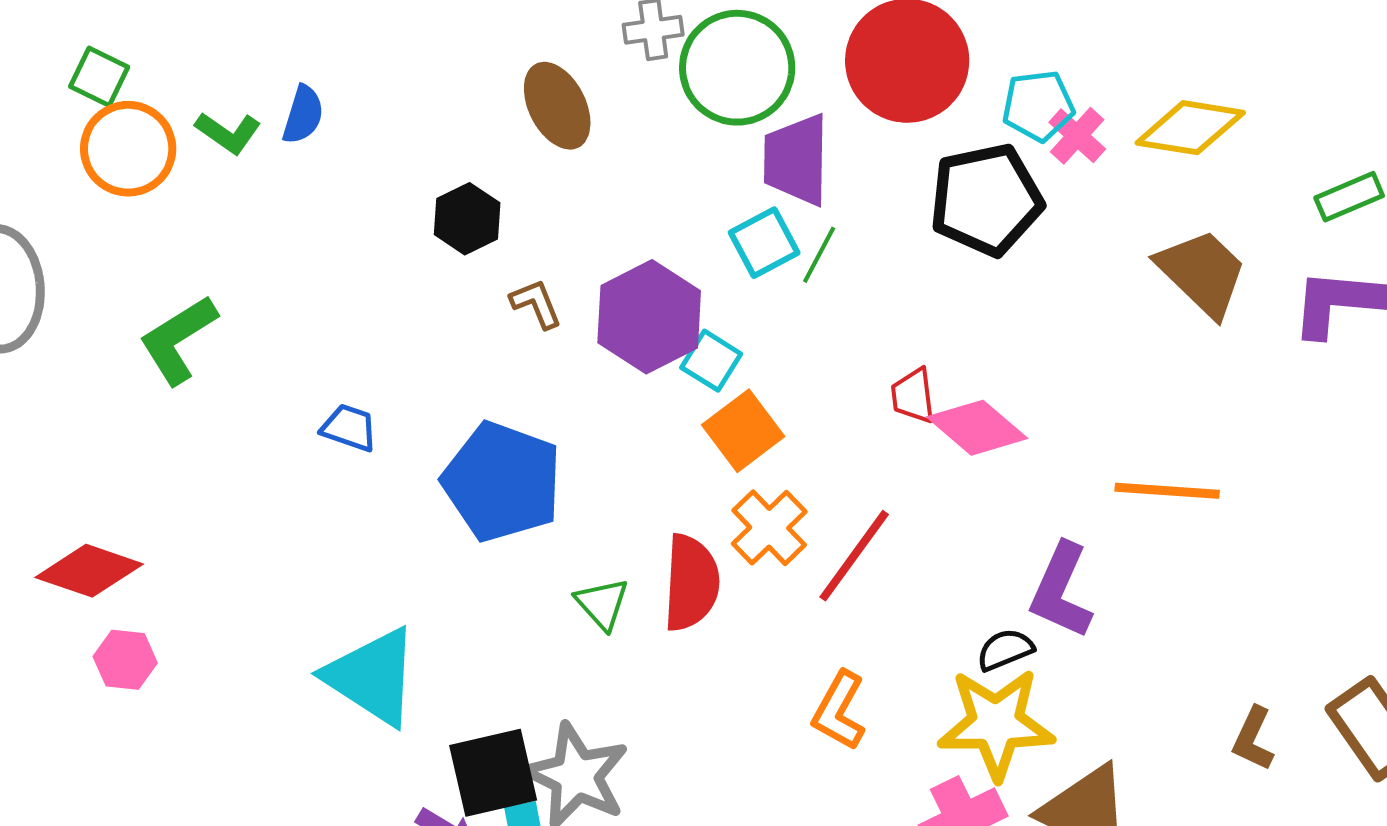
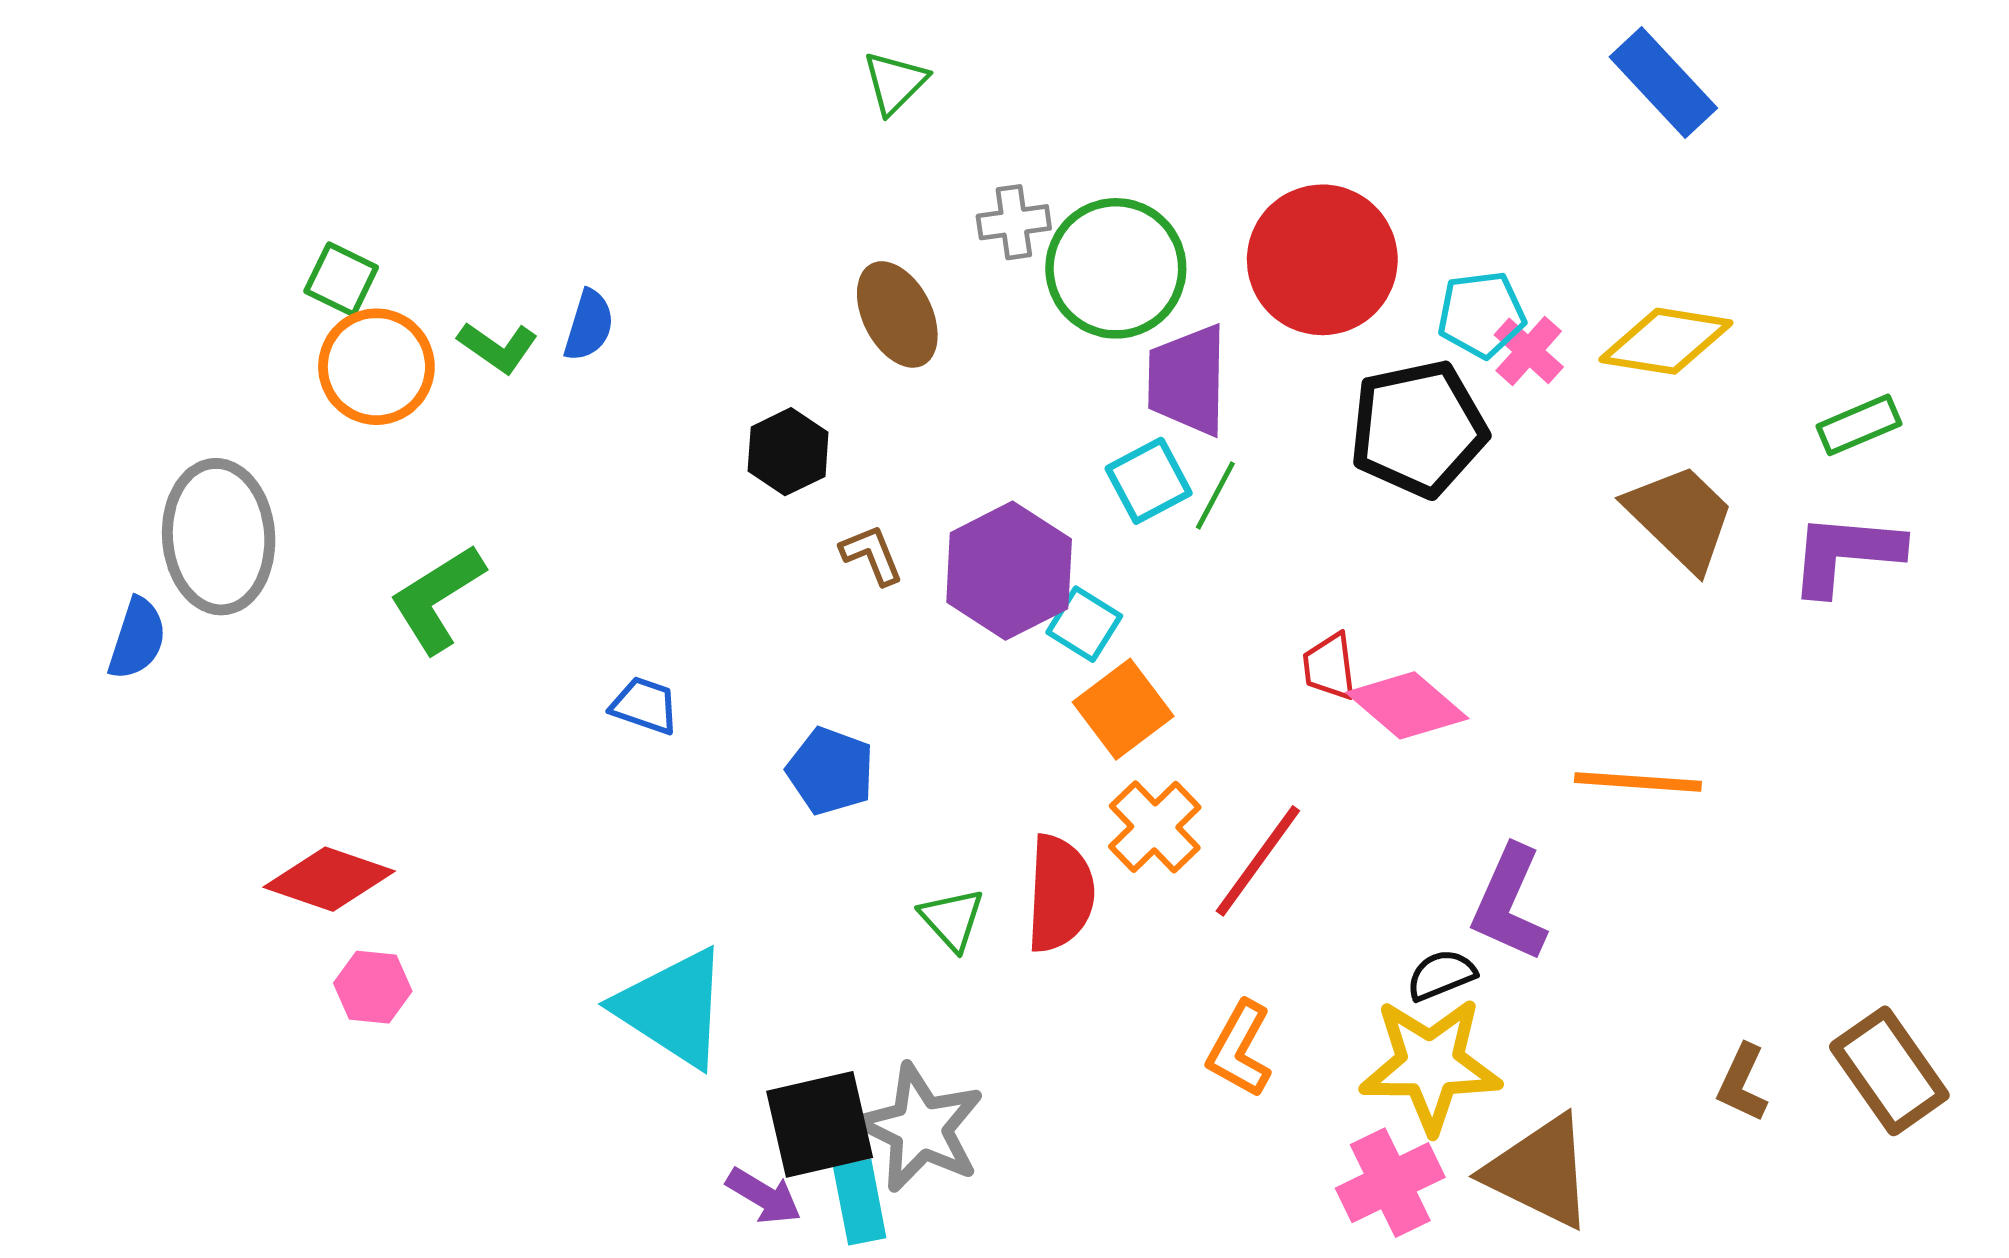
blue pentagon: (502, 482) -> (831, 771), size x0.6

